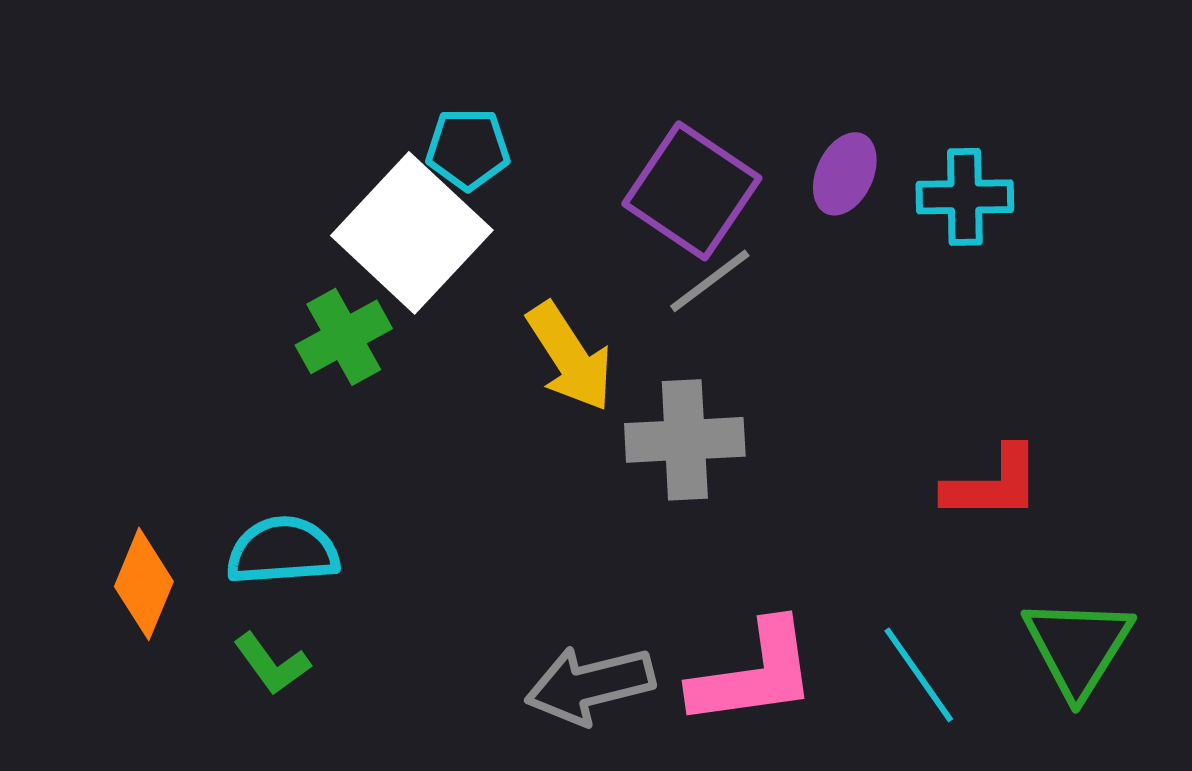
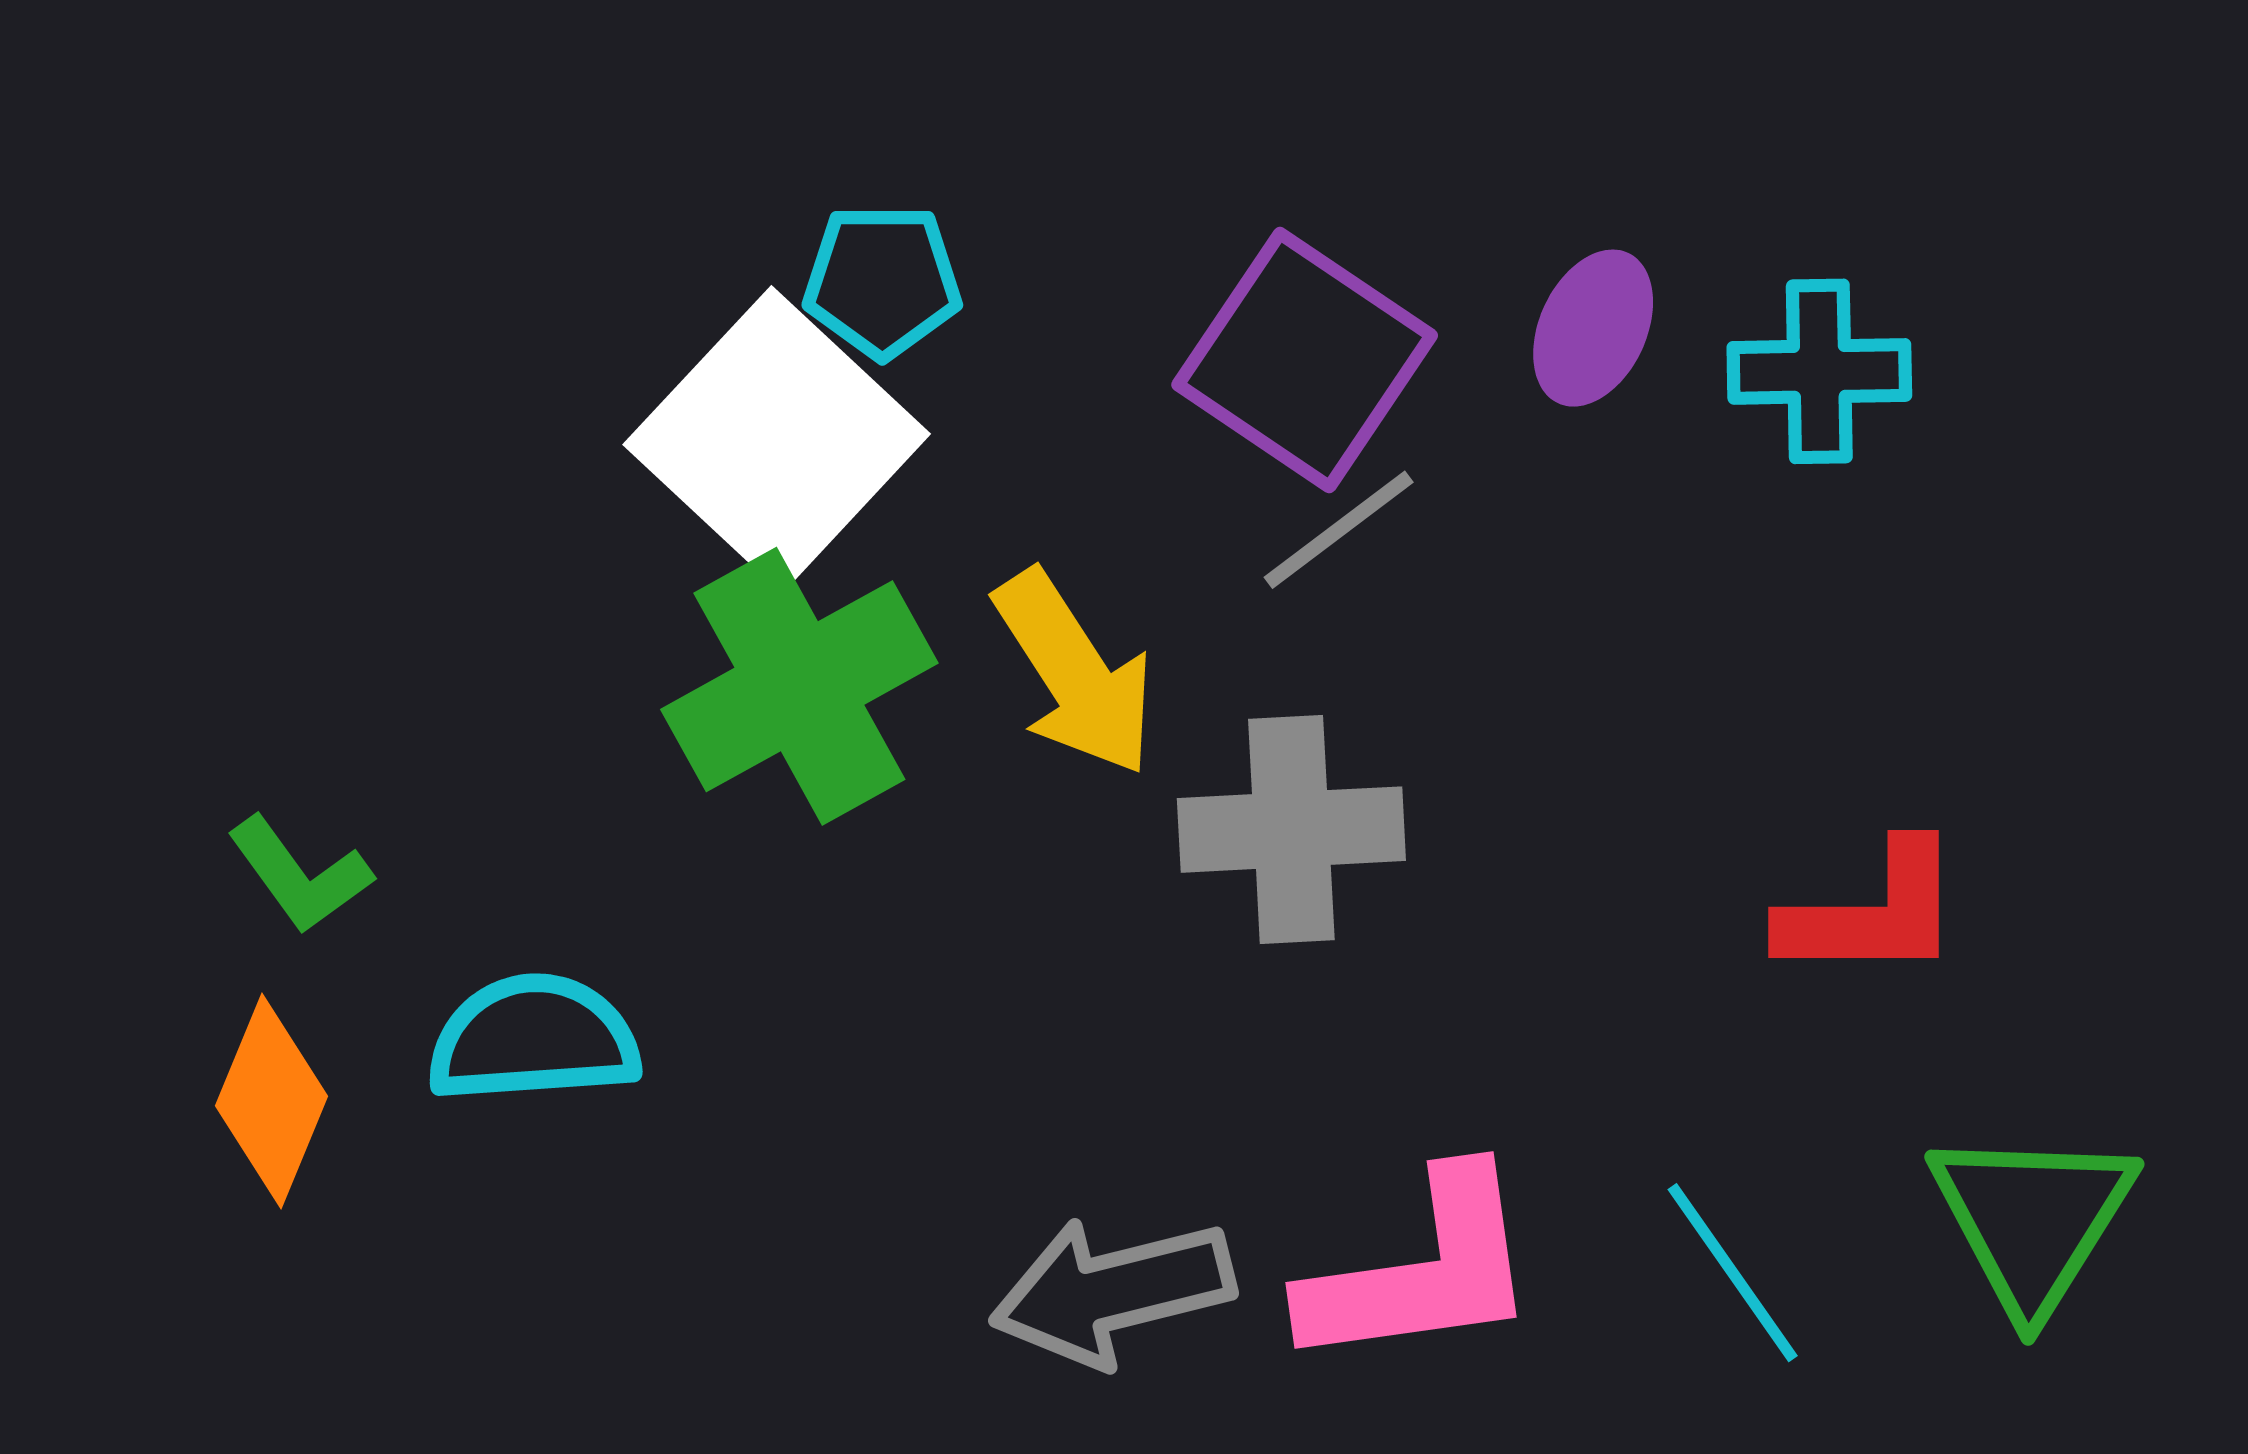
green cross: (344, 337) -> (799, 686), moved, size x1.5
green L-shape: (272, 664) -> (300, 875), moved

